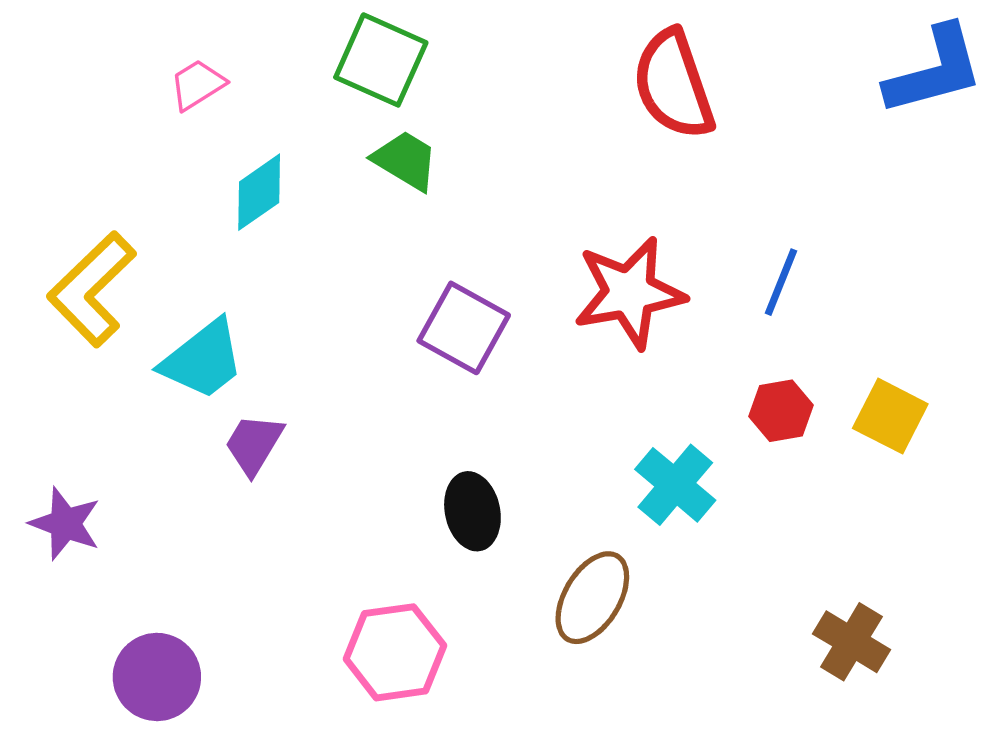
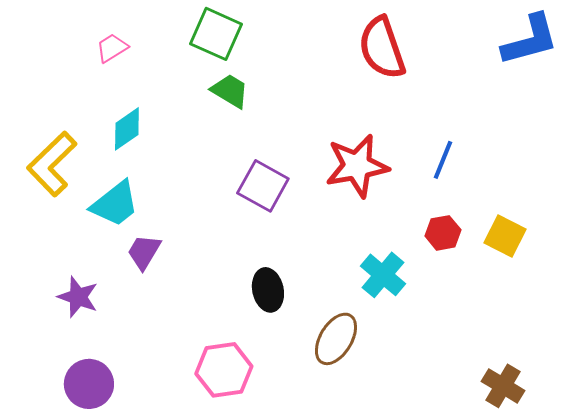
cyan diamond: (259, 192) -> (127, 129), moved
purple star: (65, 524) -> (78, 297), moved
brown cross: (852, 642) -> (503, 386), moved

